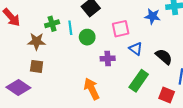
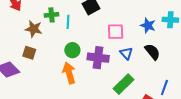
green circle: (87, 37) -> (72, 50), moved
black semicircle: (164, 57) -> (152, 52), moved
purple cross: (108, 59) -> (98, 58), size x1.5
orange arrow: (92, 89) -> (69, 73), moved

